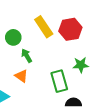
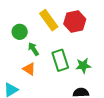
green star: (81, 65) -> (83, 66), moved
green rectangle: (59, 81) -> (60, 60), moved

